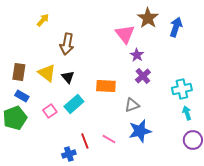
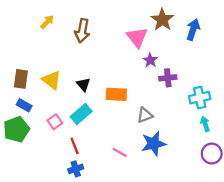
brown arrow: (67, 44) -> (82, 31), moved
purple cross: (143, 76) -> (168, 78), moved, turned 35
black triangle: (68, 77) -> (83, 84), moved
red line: (85, 141) -> (75, 146), moved

